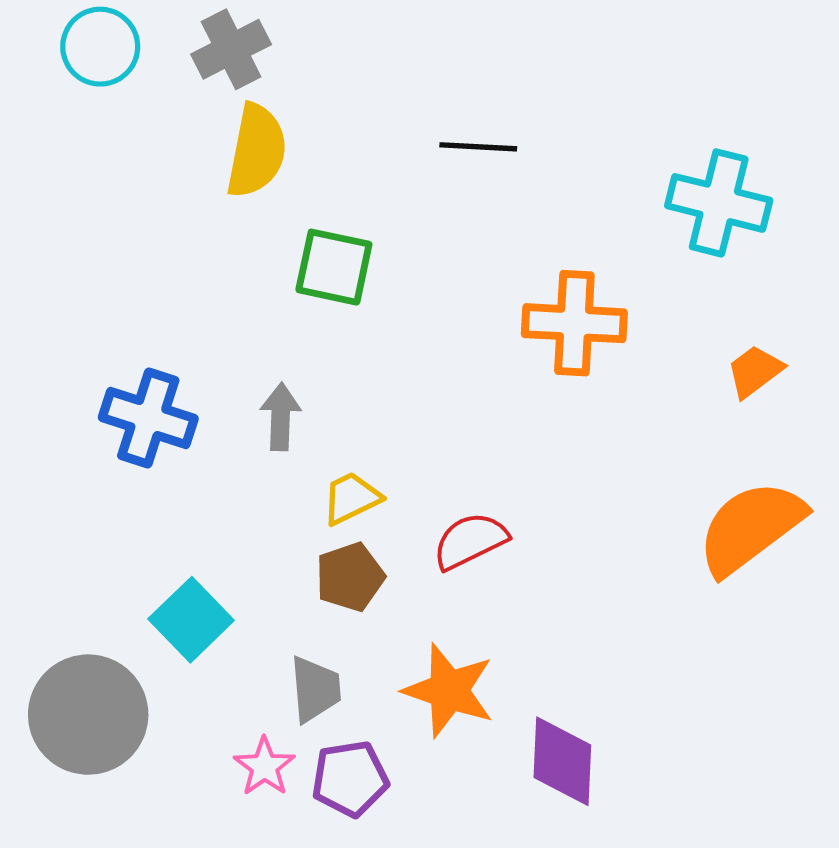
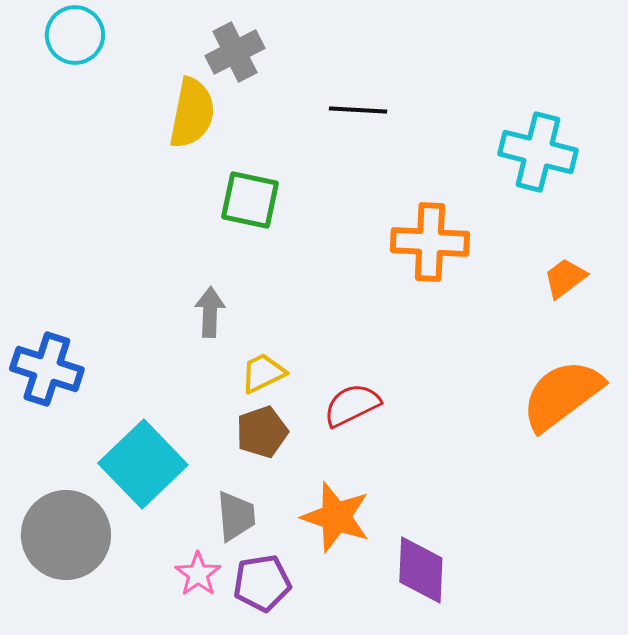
gray cross: (231, 49) -> (235, 52), moved
blue cross: (148, 418) -> (47, 369), moved
cyan square: (191, 620) -> (143, 464), size x1.4

